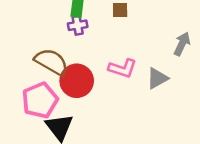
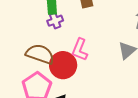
pink L-shape: (122, 68) -> (80, 50), moved, turned 105

